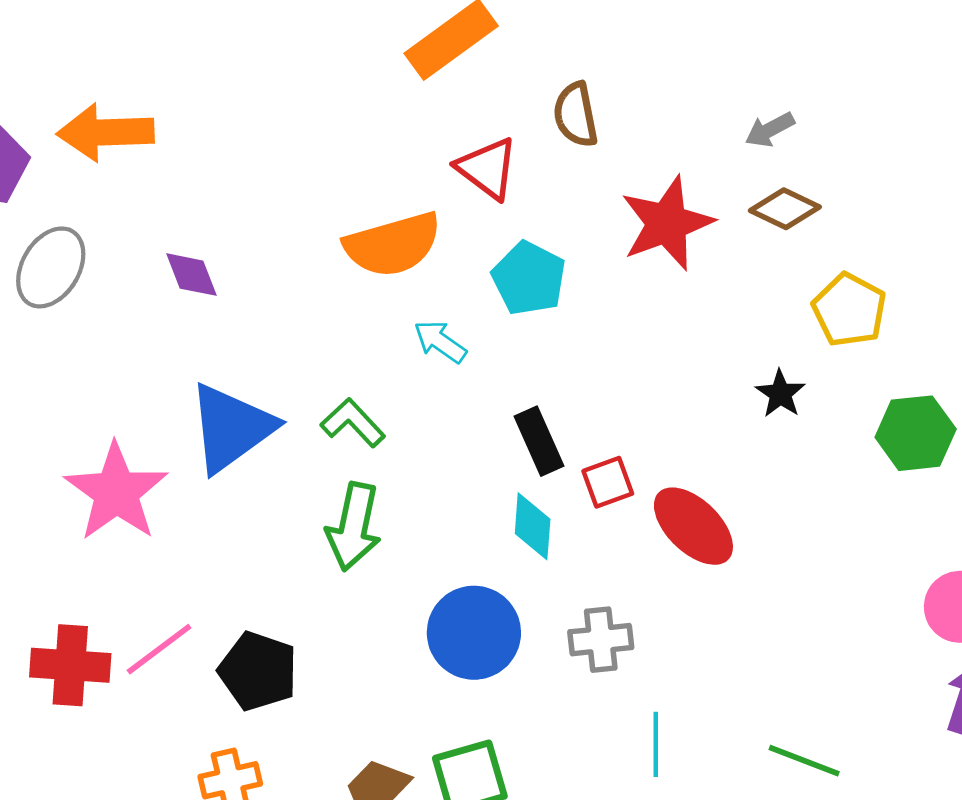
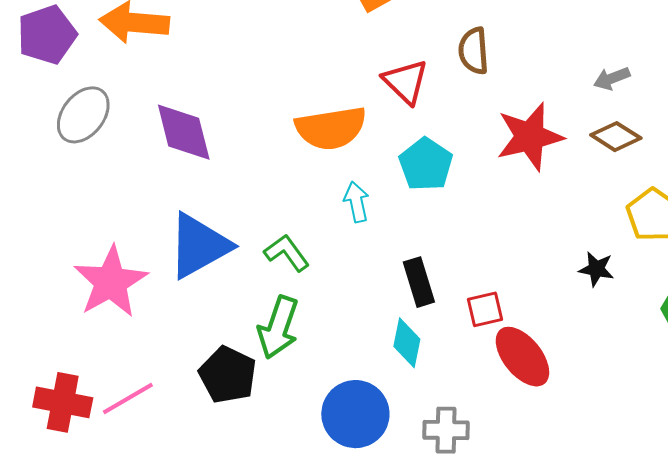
purple diamond: (191, 275) -> (184, 132), size x1.6
cyan arrow: (440, 342) -> (356, 202), turned 36
black star: (780, 394) -> (596, 269), turned -30
red square: (608, 482) -> (485, 309), moved
black pentagon: (258, 671) -> (228, 375), moved

